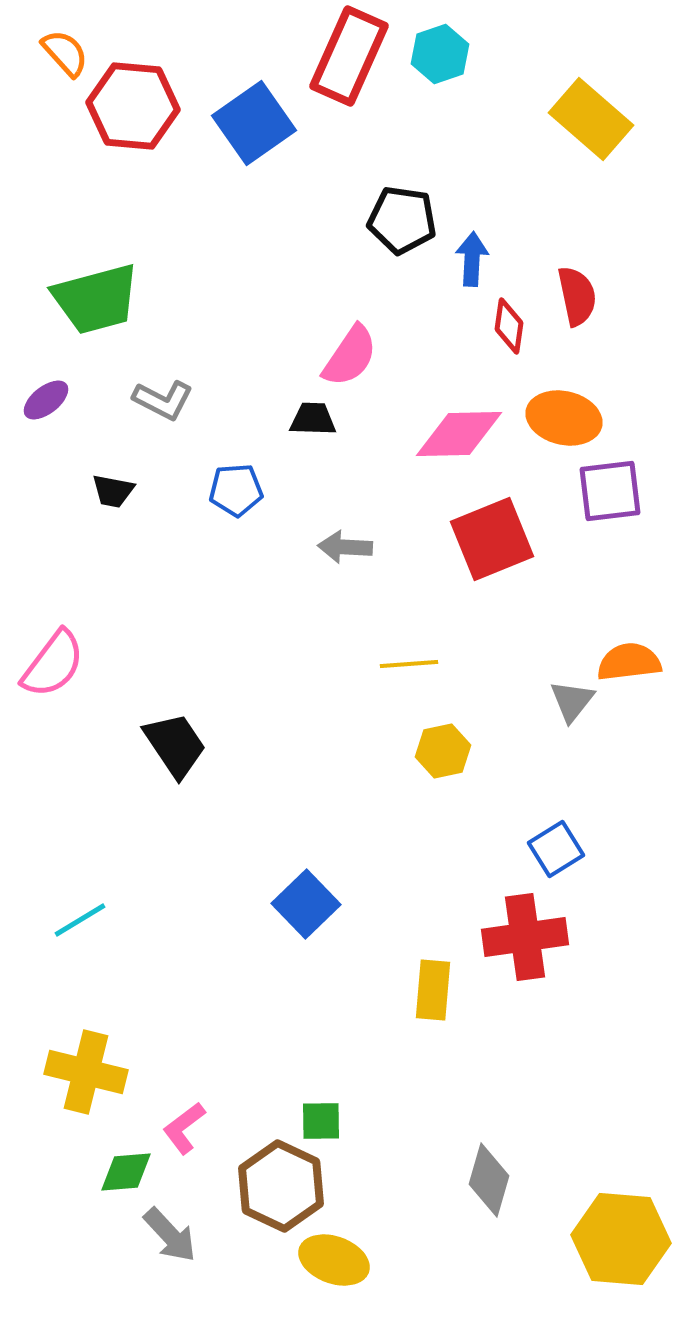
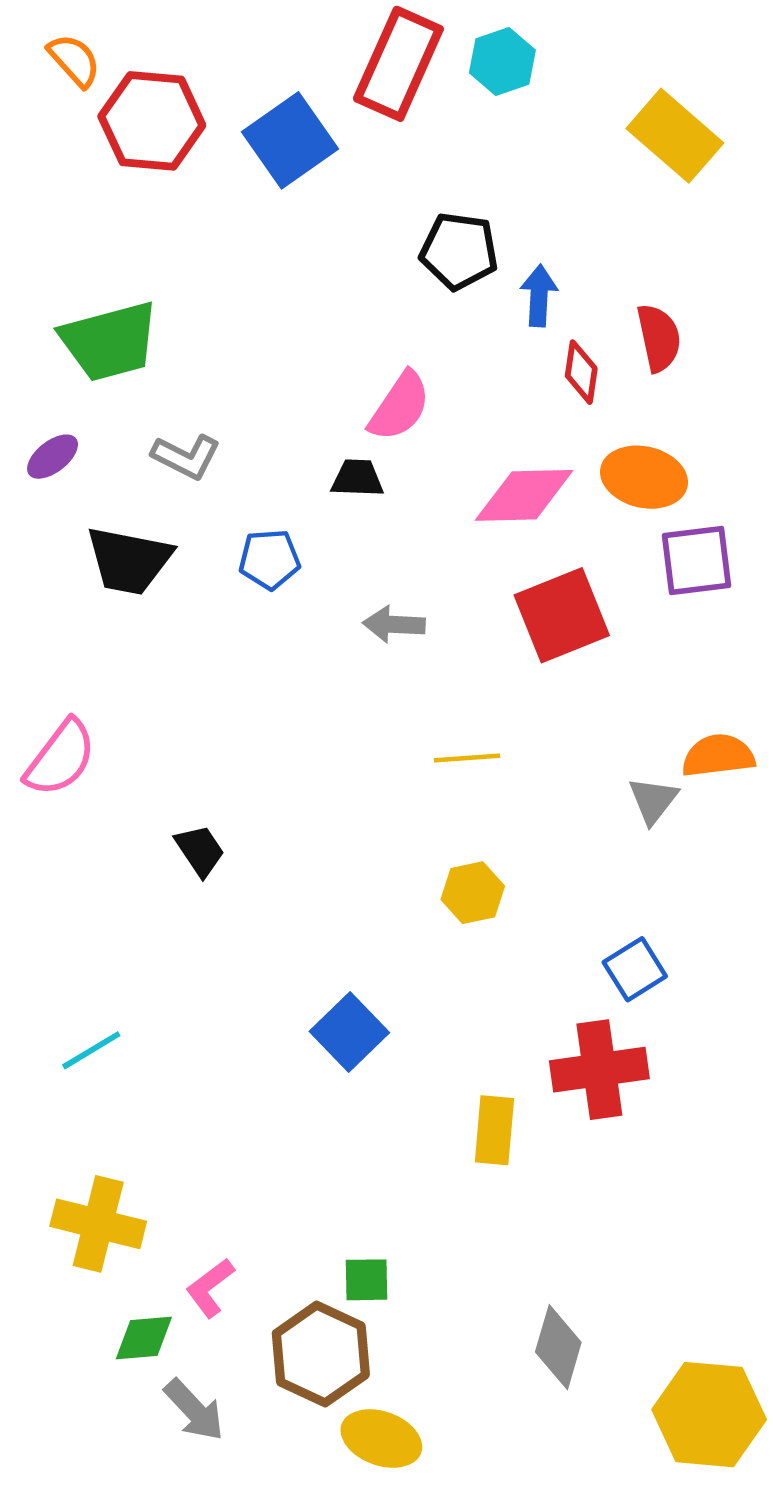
black trapezoid: (113, 491) -> (129, 560), size x1.8
black trapezoid: (175, 745) -> (200, 850), size x0.7
yellow hexagon: (443, 751) -> (473, 893), moved

